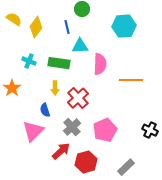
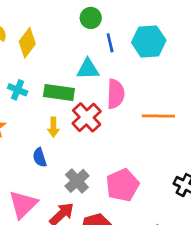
blue line: (67, 27) -> (110, 43), moved
red cross: (78, 98) -> (87, 117), moved
pink triangle: (33, 131) -> (23, 204), moved

